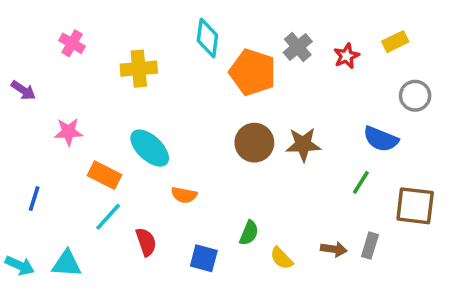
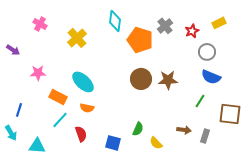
yellow cross: (139, 69) -> (77, 38), turned -36
gray circle: (415, 96) -> (207, 52), moved
orange semicircle: (184, 195) -> (87, 108), moved
brown arrow: (334, 249) -> (184, 130), moved
cyan arrow: (20, 265) -> (11, 133), moved, turned 35

